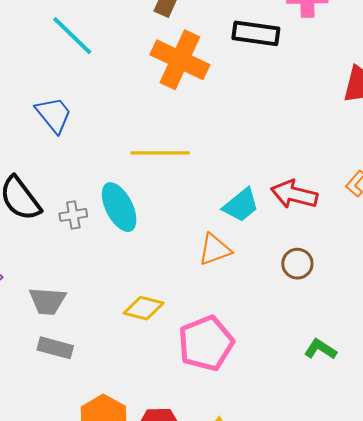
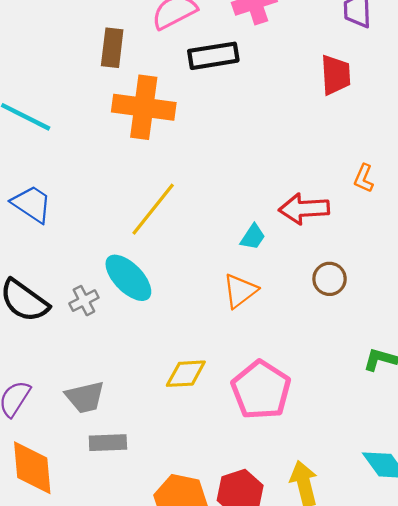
yellow line: (160, 153) -> (153, 209), turned -34
cyan trapezoid: (241, 205) -> (253, 237), size x0.7

